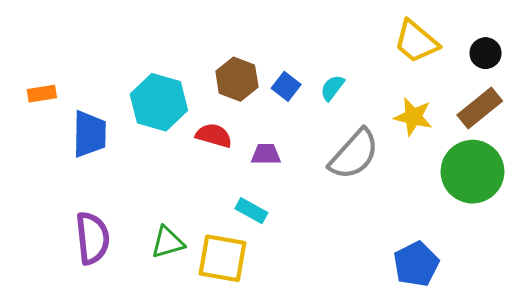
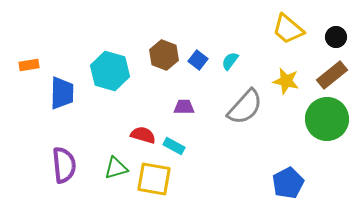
red semicircle: (214, 135) -> (143, 135), moved

